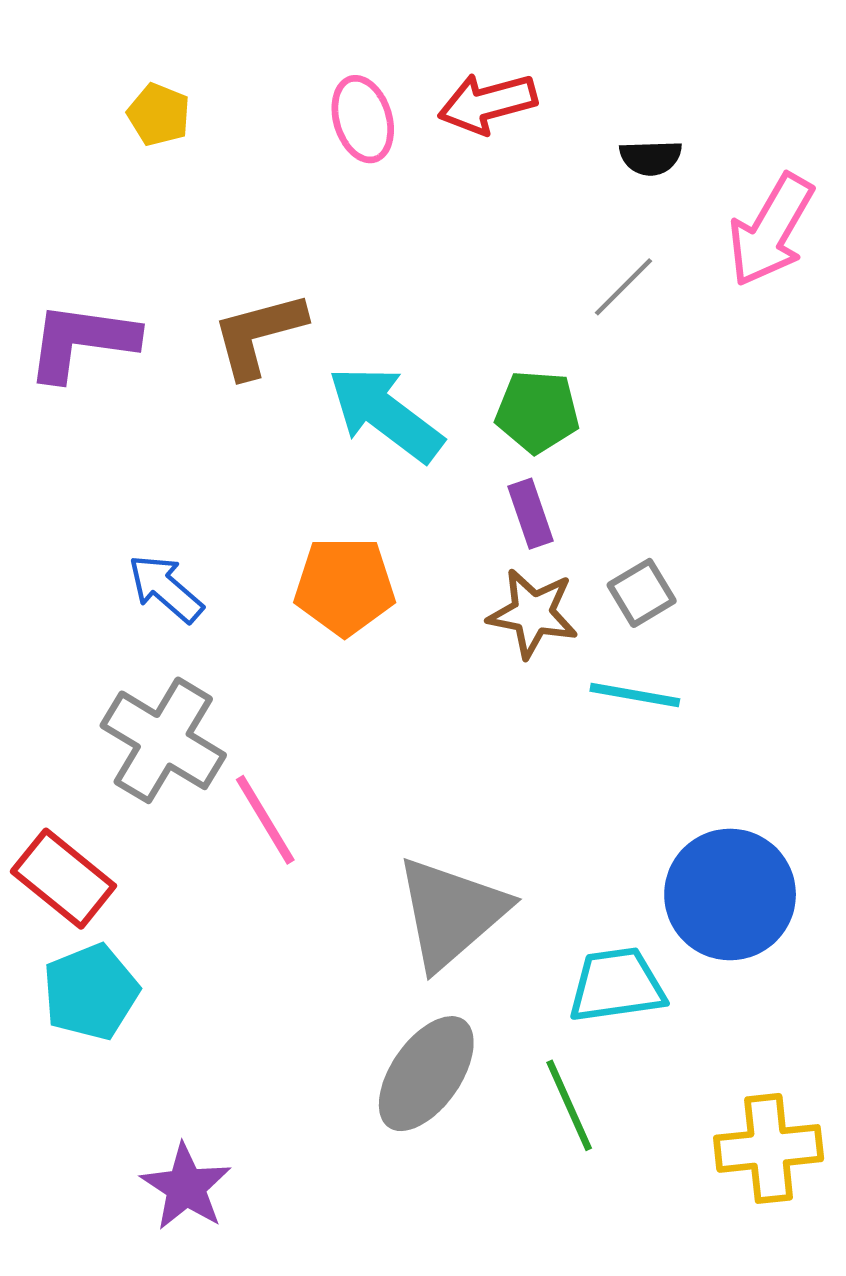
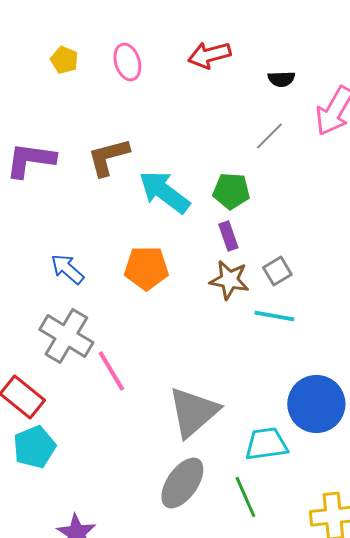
pink ellipse: (363, 119) -> (127, 62), moved

